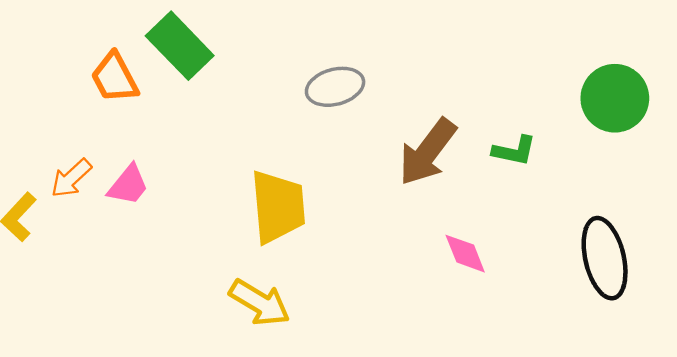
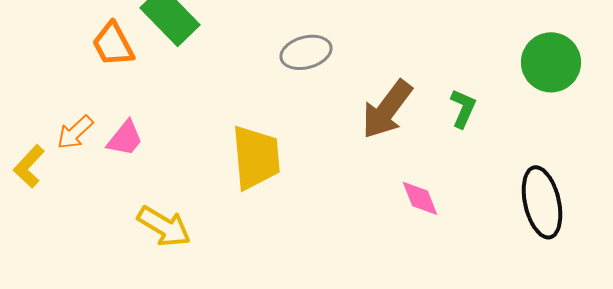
green L-shape: (514, 151) -> (463, 108), turned -78
yellow arrow: (260, 303) -> (164, 226), moved

